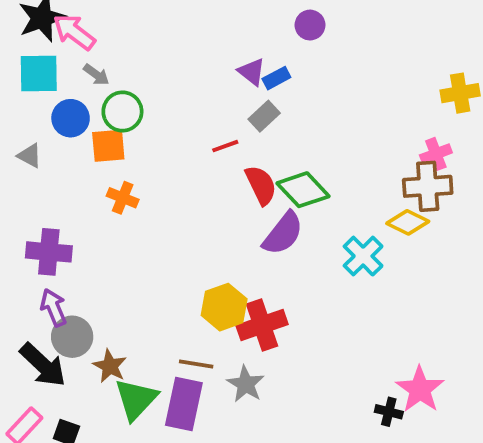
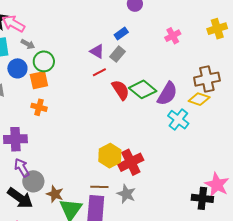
purple triangle: (252, 72) -> (97, 51), moved
pink cross: (436, 154) -> (173, 36), moved
orange cross: (123, 198) -> (39, 107), moved
purple semicircle: (283, 233) -> (167, 94), moved
black cross: (389, 412) -> (202, 198), size x1.5

